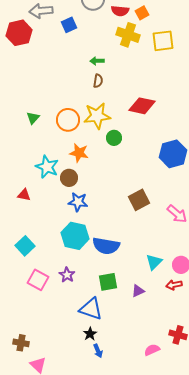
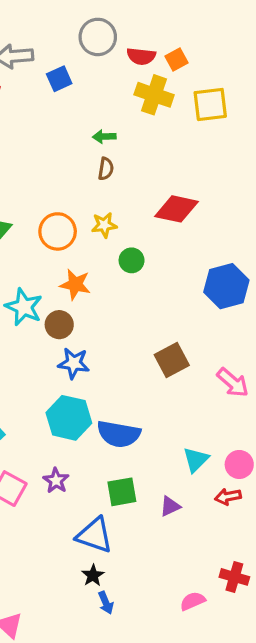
yellow star: (97, 116) -> (104, 225), size x0.6

